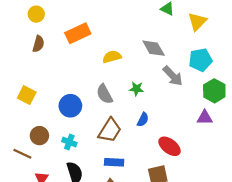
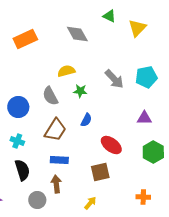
gray diamond: (154, 48) -> (77, 34), moved
yellow semicircle: (112, 57) -> (66, 71), moved
cyan pentagon: (200, 60) -> (146, 77), moved
green hexagon: (214, 91) -> (153, 152), moved

